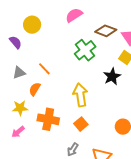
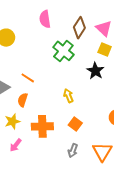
pink semicircle: (74, 15) -> (45, 19), turned -54
brown diamond: (106, 31) -> (79, 28), turned -65
yellow arrow: (80, 95) -> (68, 96), size x0.6

